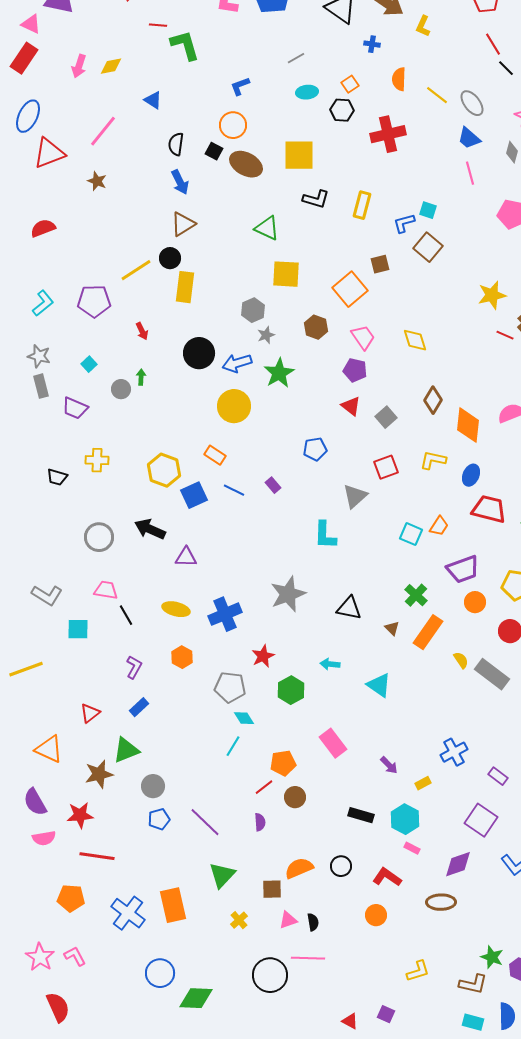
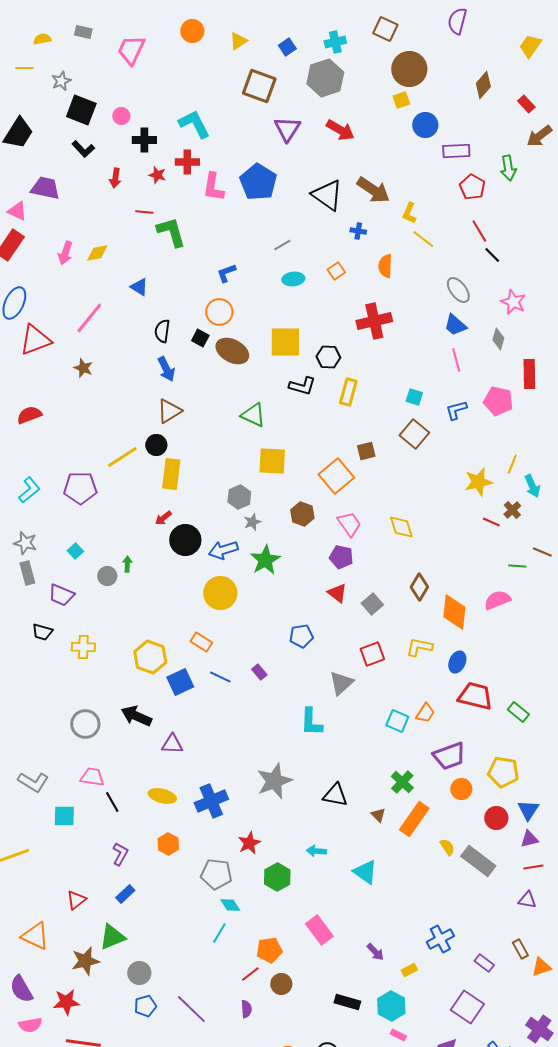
yellow line: (437, 95) -> (423, 239), moved
black hexagon: (342, 110) -> (328, 357), moved
blue L-shape: (404, 223) -> (456, 410), moved
red arrow: (142, 331) -> (163, 518), moved, turned 78
black trapezoid: (57, 477) -> (42, 632), moved

